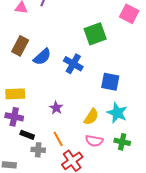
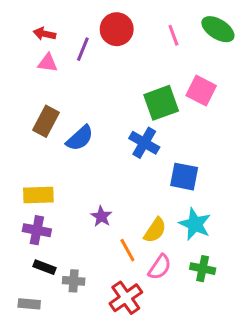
pink square: (129, 14) -> (201, 91), moved
blue cross: (73, 64) -> (144, 143), moved
black rectangle: (27, 135) -> (45, 267), moved
orange line: (58, 139) -> (127, 250), moved
pink semicircle: (94, 141) -> (160, 267), turned -66

